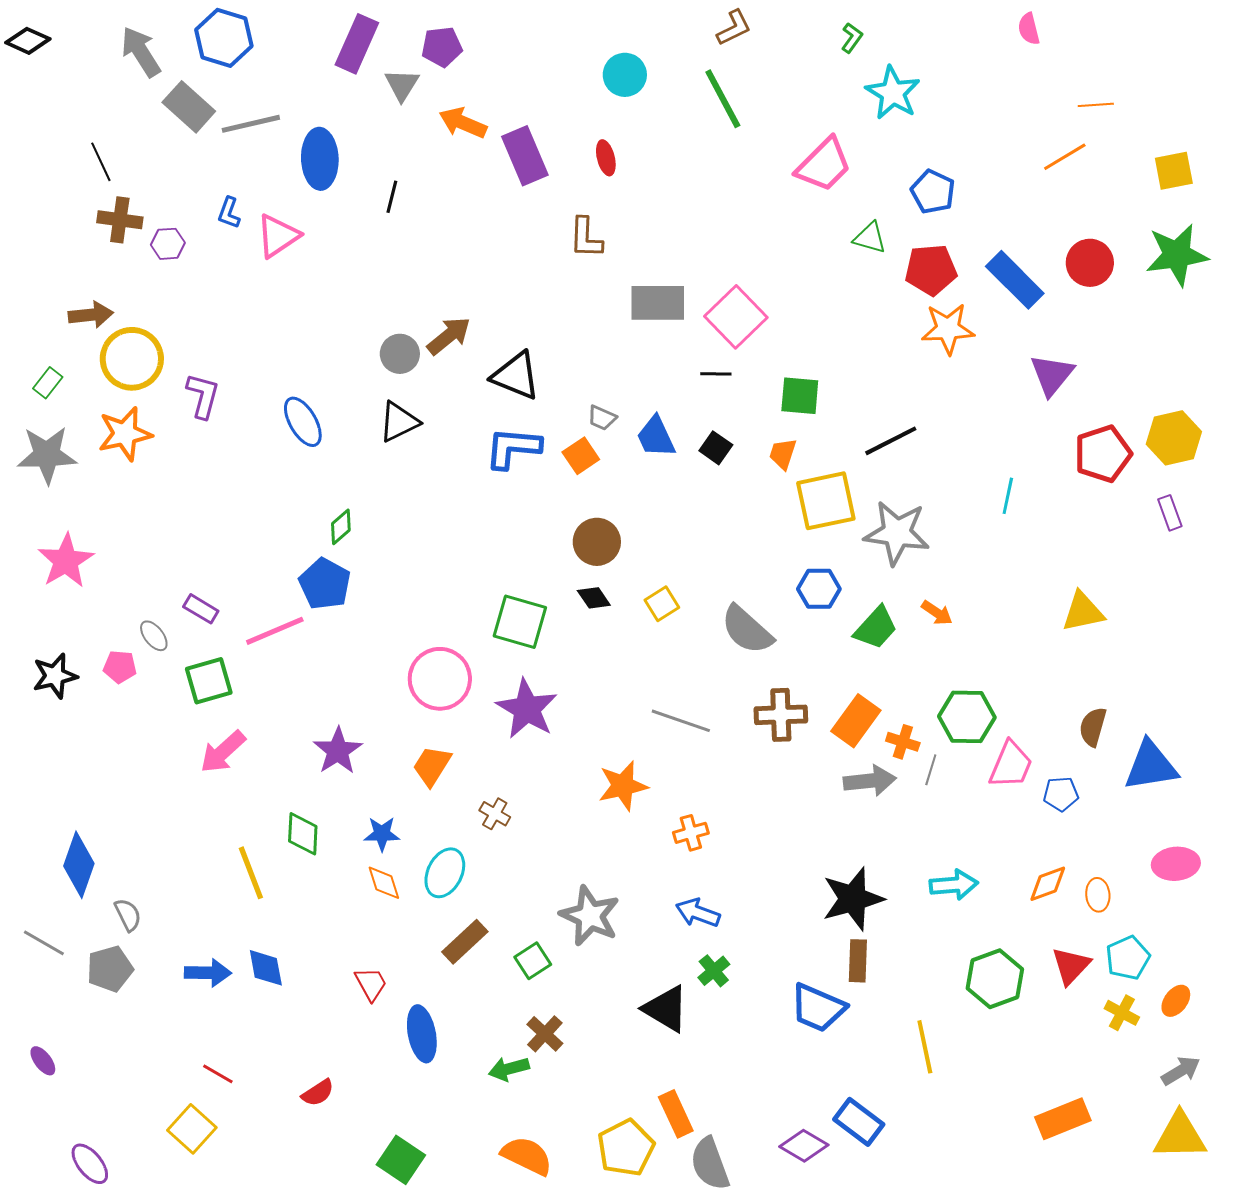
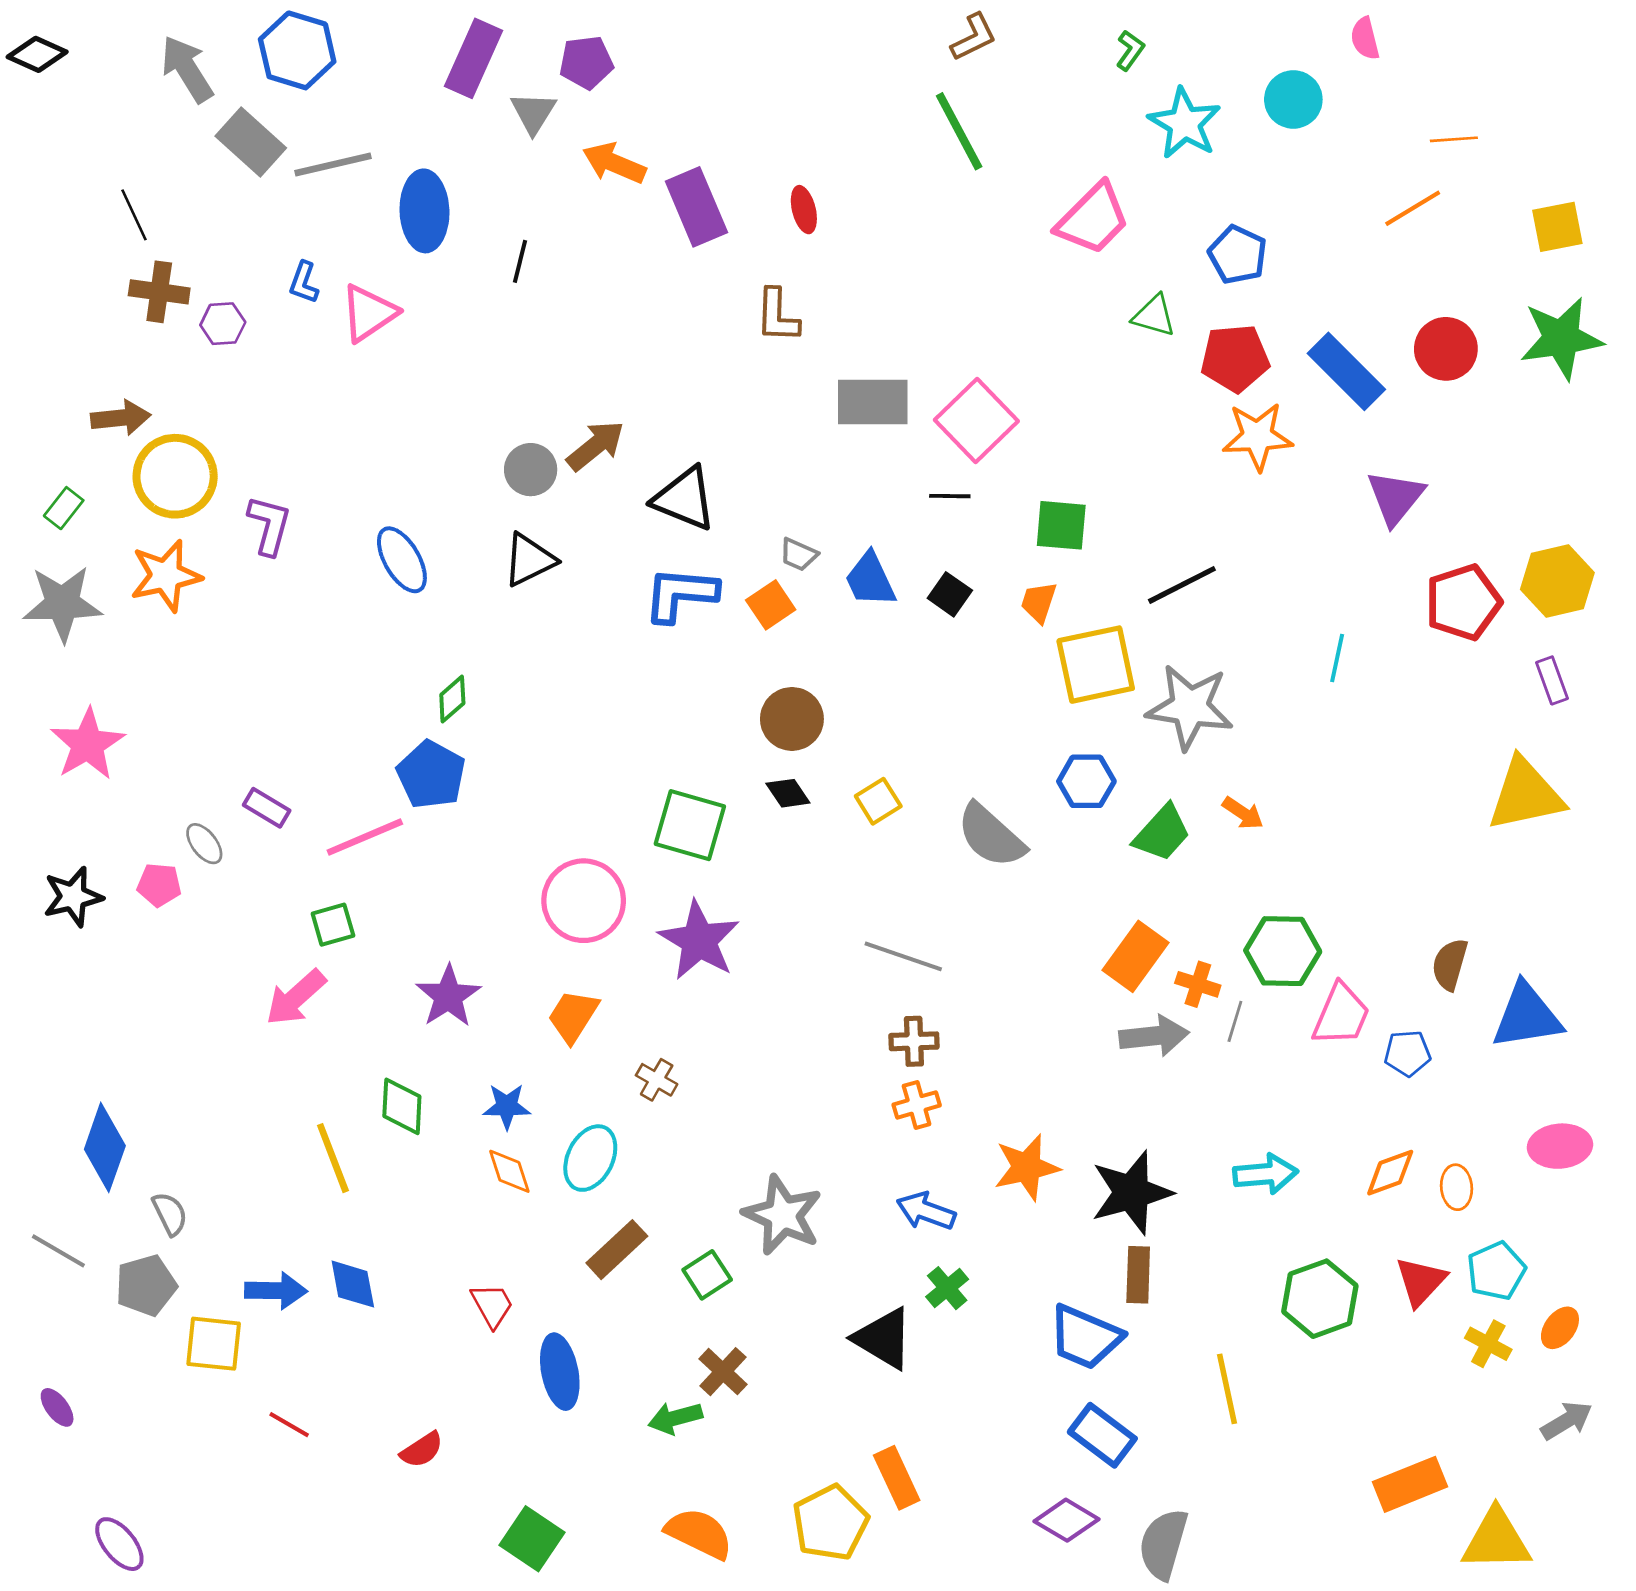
cyan circle: (625, 75) -> (1293, 99), moved
yellow triangle: (1083, 612) -> (1525, 795), moved, size x1.4
green square: (209, 681) -> (333, 925), moved, size x0.7
brown cross: (781, 715) -> (914, 1041), moved, size x0.7
orange star: (623, 786) -> (1027, 1167), moved
blue rectangle: (859, 1122) -> (1102, 1435), moved
yellow square: (192, 1129) -> (214, 1344), moved, turned -36
yellow triangle: (1180, 1136) -> (1496, 1540), moved
gray semicircle: (710, 1164) -> (1163, 1544), moved, turned 36

